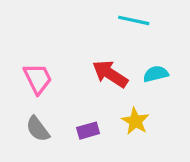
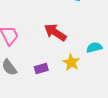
cyan semicircle: (156, 74) -> (94, 47), moved

